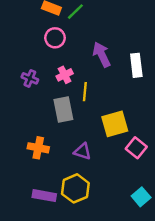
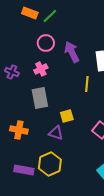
pink circle: (55, 38) -> (46, 43), moved
yellow line: (85, 92) -> (87, 84), moved
yellow square: (115, 124) -> (67, 116), moved, size x0.6

